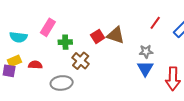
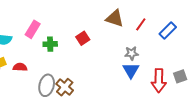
brown triangle: (116, 35) -> (115, 18), moved
brown cross: (81, 61) -> (65, 87), moved
gray ellipse: (62, 83) -> (47, 85), turned -70

